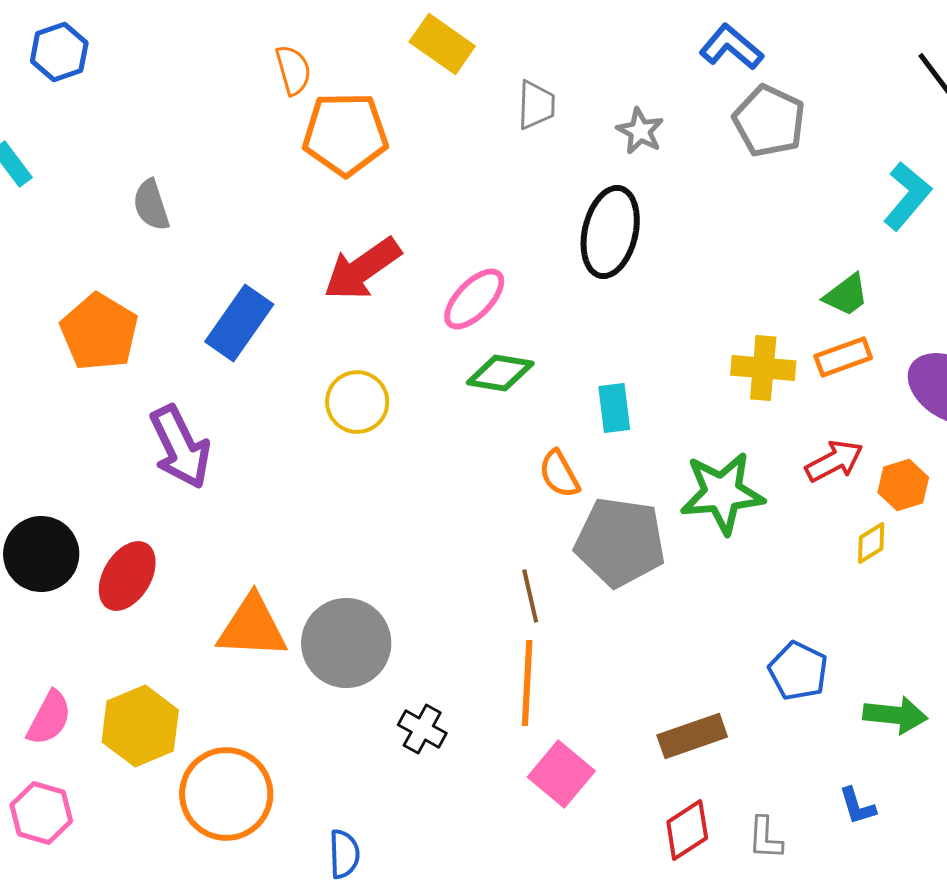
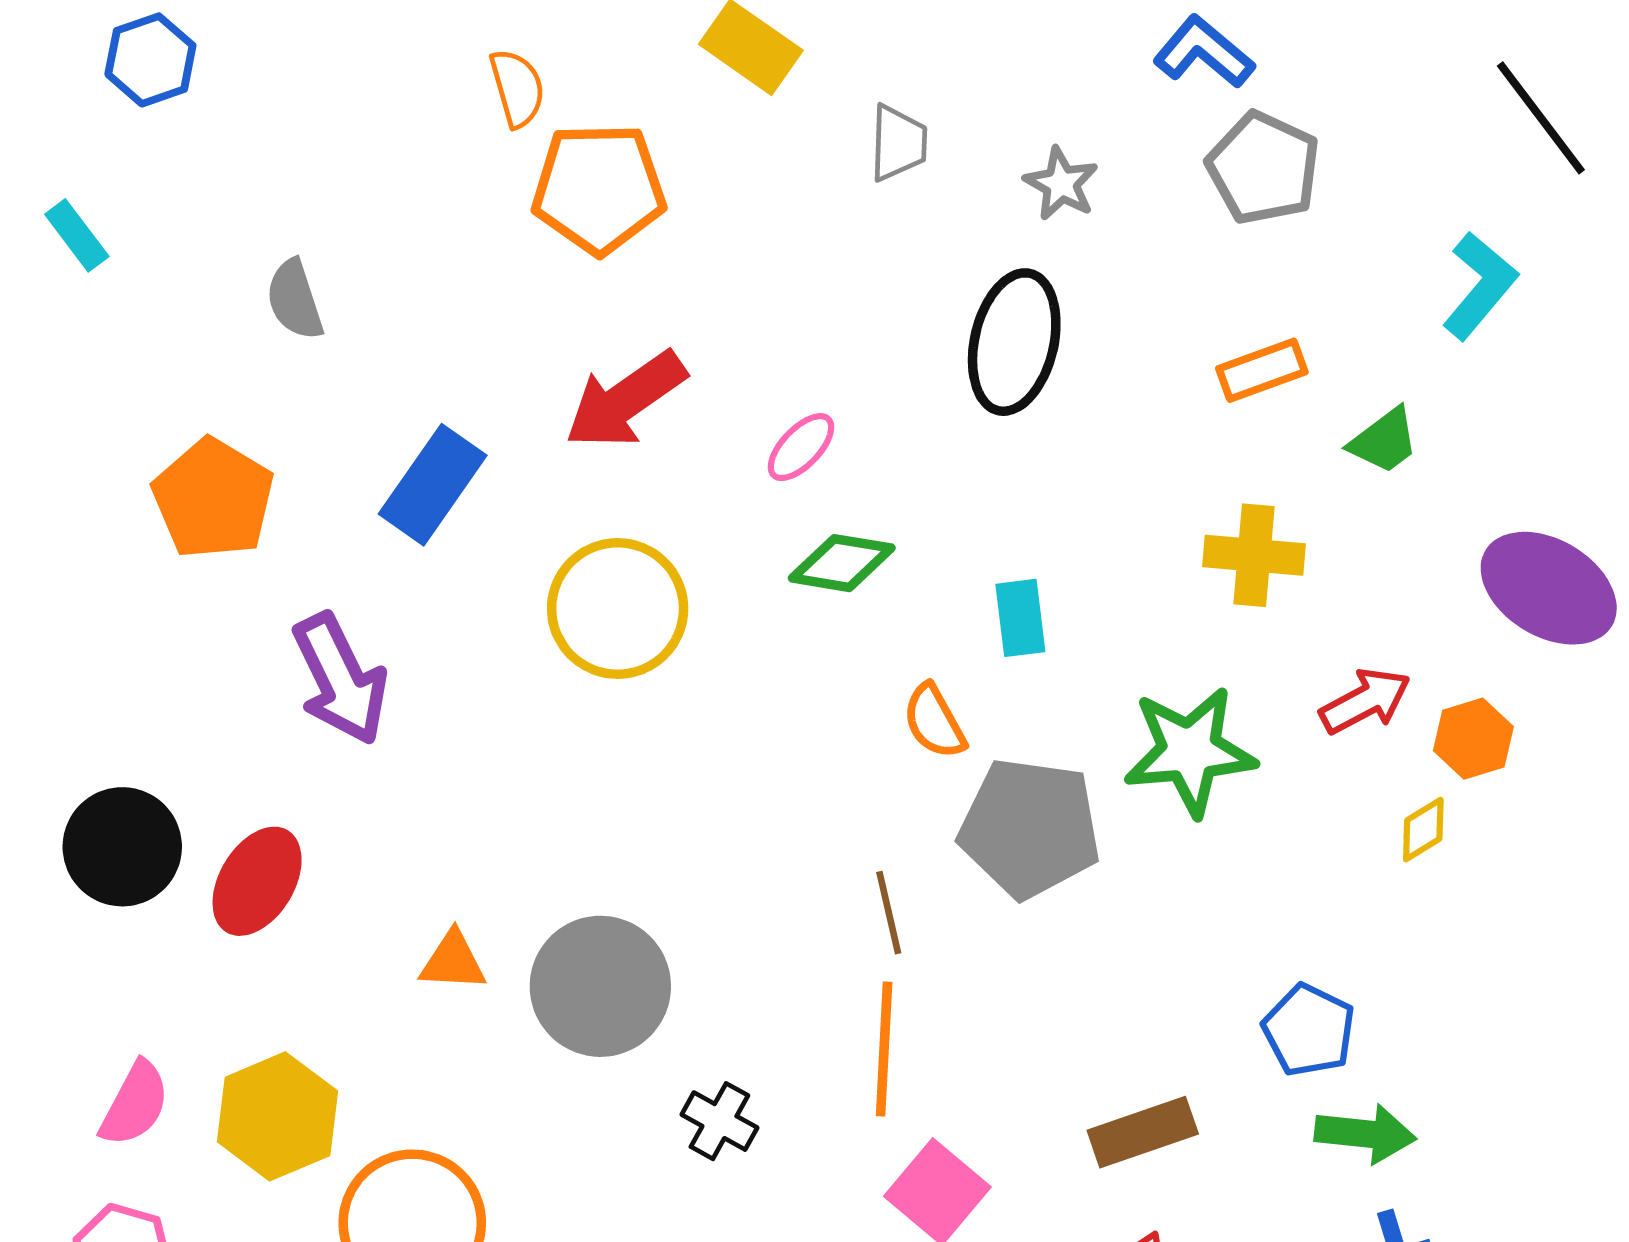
pink ellipse: (474, 299) -> (801, 447), size x0.7
orange rectangle: (843, 357) -> (1262, 370), moved
yellow circle: (357, 402) -> (618, 609), size x1.4
orange triangle: (252, 627) -> (453, 961), size x0.6
green arrow: (895, 715) -> (1365, 1134), moved

